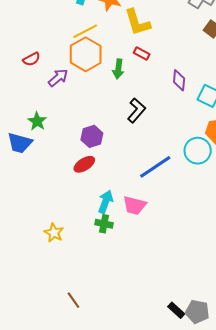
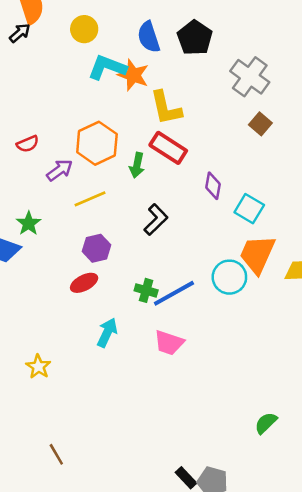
yellow line: (85, 31) -> (90, 199), moved
red rectangle: (142, 53) -> (168, 148), size x1.8
pink trapezoid: (134, 205) -> (169, 343), moved
green cross: (104, 224) -> (146, 290), moved

